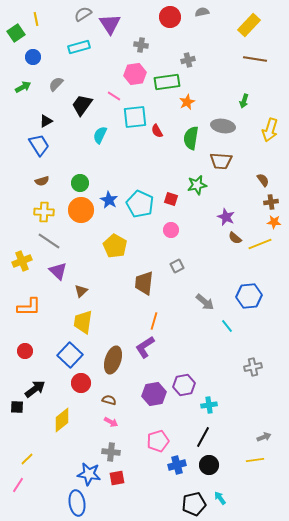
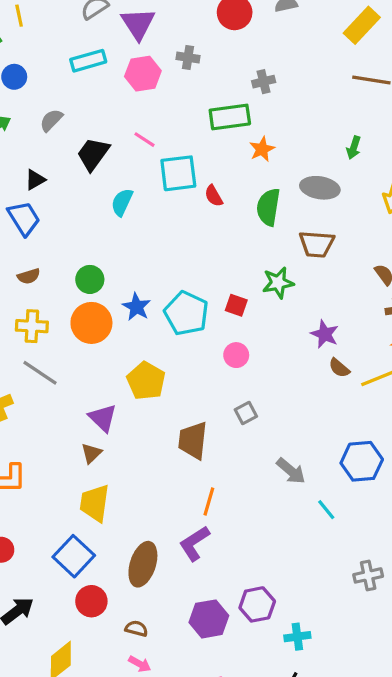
pink hexagon: (135, 74) -> (143, 74), moved
purple triangle: (58, 271) -> (103, 418), moved

